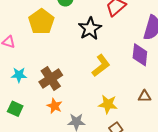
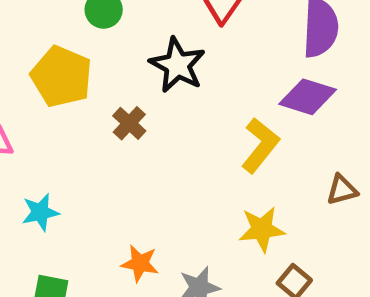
purple diamond: (140, 55) -> (308, 97), turned -65
yellow L-shape: (101, 66) -> (260, 145), moved
brown cross: (51, 79) -> (129, 123), moved, size x0.6

